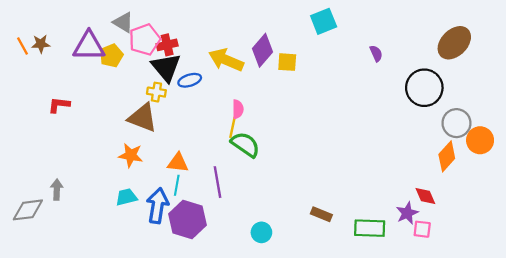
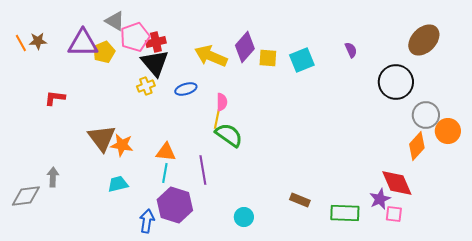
cyan square: (324, 21) -> (302, 60), moved
blue ellipse: (190, 80) -> (186, 89), moved
yellow cross: (156, 92) -> (146, 86), turned -30
brown triangle: (143, 118) -> (102, 138), moved, turned 32
red diamond: (425, 196) -> (397, 183), size x1.6
blue arrow: (158, 206) -> (147, 221), moved, size x0.7

